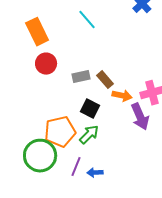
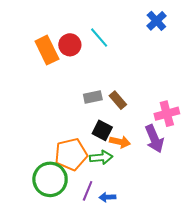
red circle: (46, 64) -> (70, 45), moved
orange arrow: (122, 96) -> (120, 142), moved
green arrow: (89, 135) -> (101, 157), turned 40

